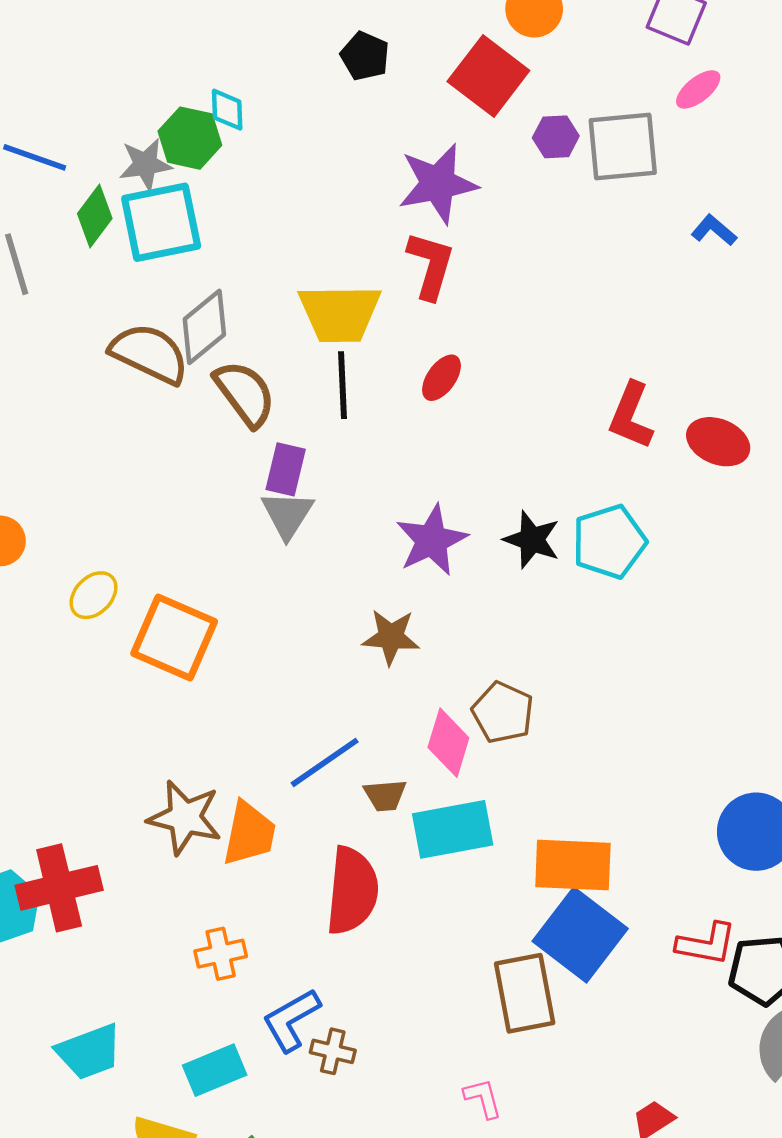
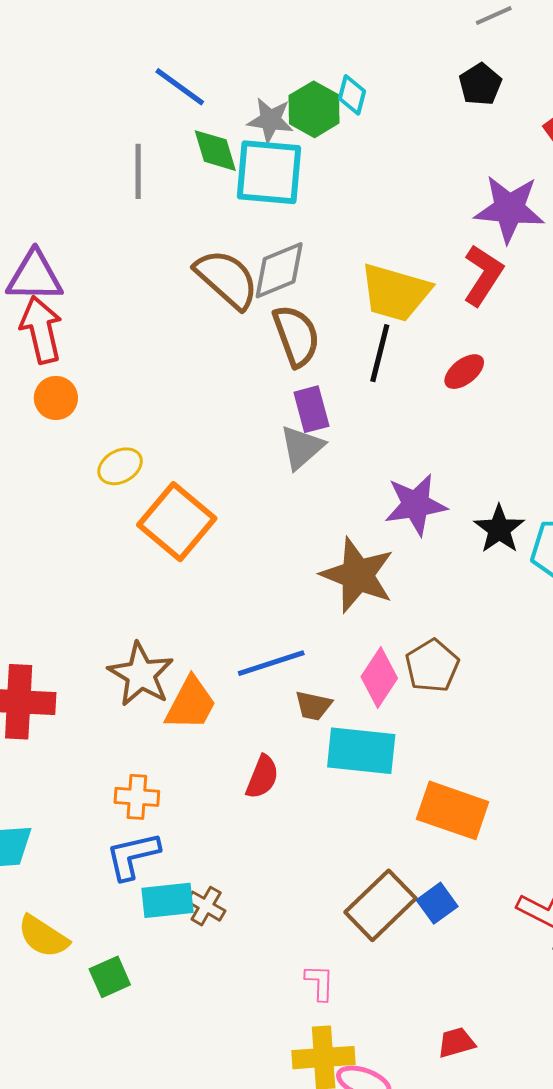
green diamond: (95, 216) -> (215, 151), turned -70
purple rectangle: (286, 469) -> (311, 409), turned -45
brown star: (391, 637) -> (358, 575), size x1.5
red semicircle: (352, 891) -> (262, 777), size x0.6
blue square: (580, 935) -> (437, 903), moved, size x0.5
brown rectangle: (525, 993) -> (381, 905), turned 40
blue L-shape: (291, 1020) -> (133, 856), moved
cyan rectangle: (215, 1070) -> (168, 900), moved

